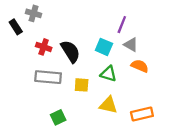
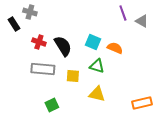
purple line: (122, 25) -> (123, 13), moved, turned -42
gray triangle: (131, 45) -> (142, 21), moved
orange semicircle: (140, 66) -> (115, 48), moved
orange rectangle: (142, 114) -> (142, 103), moved

